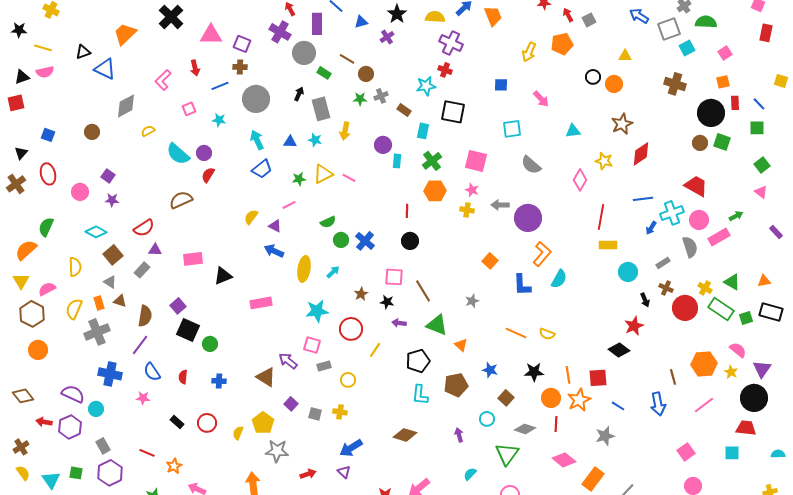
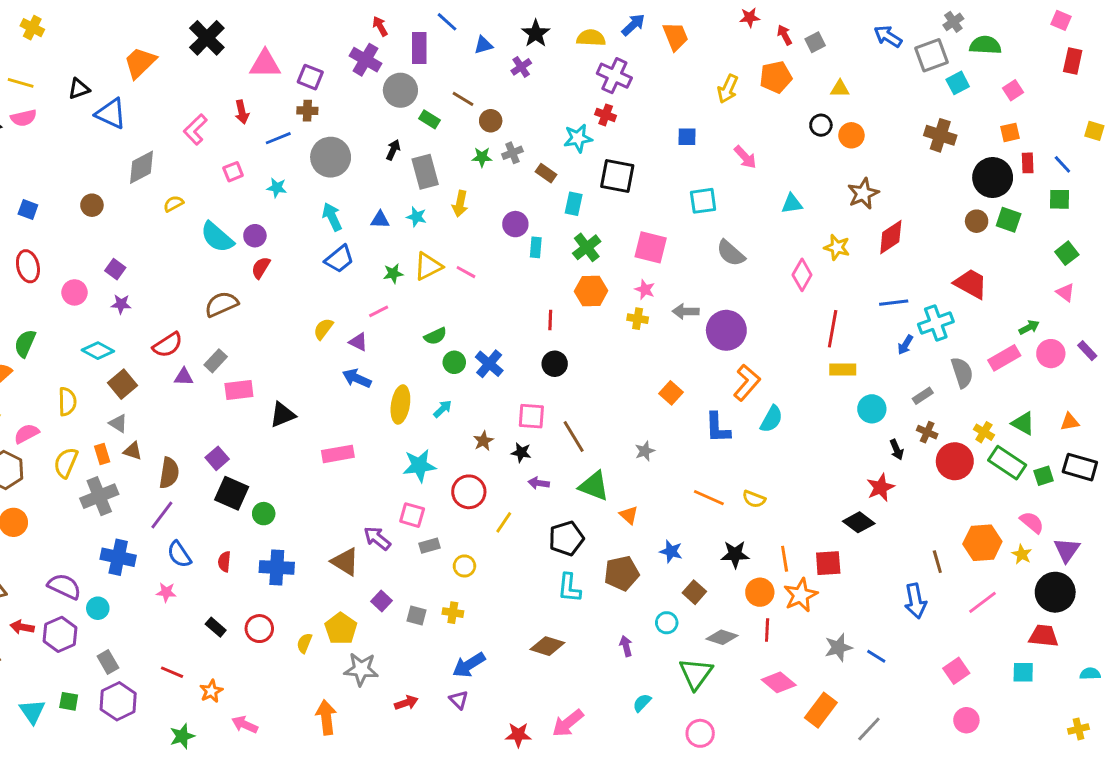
yellow triangle: (625, 56) -> (840, 89), moved
pink circle: (699, 220) -> (1051, 354), moved
gray rectangle: (142, 270) -> (216, 361), moved
blue cross: (219, 381) -> (277, 567), size x1.6
blue line: (618, 406) -> (876, 656), moved

